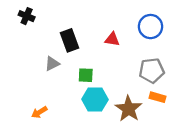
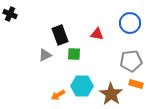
black cross: (27, 16) -> (10, 14), moved
green square: (86, 75) -> (74, 54), moved
orange arrow: (39, 112) -> (58, 95), moved

